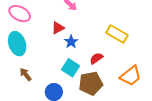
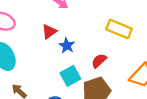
cyan square: (70, 68) -> (70, 76), turned 36

